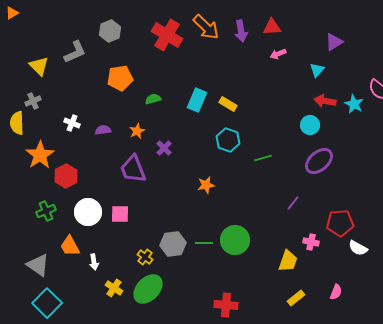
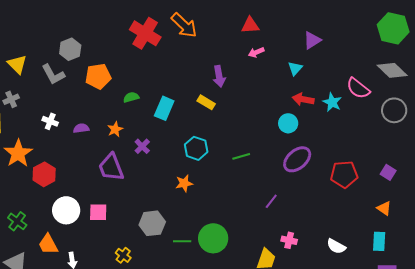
gray hexagon: (110, 31) -> (70, 49), moved
purple arrow: (241, 31) -> (219, 76), moved
gray L-shape: (75, 52) -> (53, 74), moved, turned 85
cyan rectangle: (197, 100) -> (164, 108), moved
cyan hexagon: (228, 140) -> (196, 148), moved
green cross: (46, 211) -> (17, 221), moved, turned -30
red pentagon: (340, 223) -> (344, 174), moved
gray hexagon: (173, 244) -> (152, 223), moved

